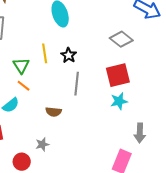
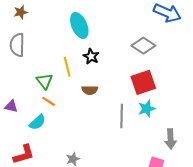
black star: (69, 55) -> (91, 56), moved
gray line: (77, 84) -> (122, 116), moved
brown semicircle: (54, 112) -> (90, 90), moved

